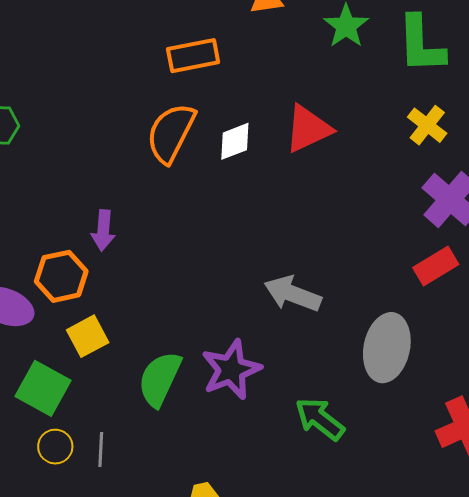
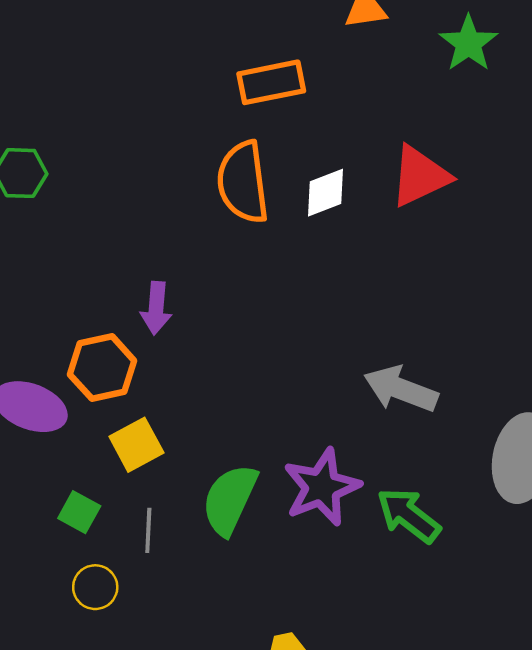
orange semicircle: (171, 133) -> (243, 182), turned -34
green square: (43, 388) -> (79, 512), size x0.6
green arrow: (320, 419) -> (409, 515), moved
gray line: (101, 449) -> (148, 530), moved

